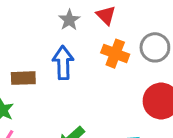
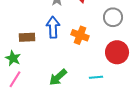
orange cross: (115, 54) -> (80, 35), moved

